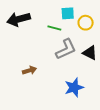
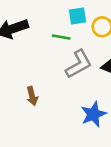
brown arrow: (29, 70) -> (32, 96), turned 96

